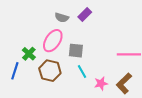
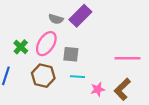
purple rectangle: (85, 15) -> (80, 16), size x1.5
green cross: (29, 54) -> (21, 47), moved
cyan line: (82, 72) -> (77, 77), turned -56

